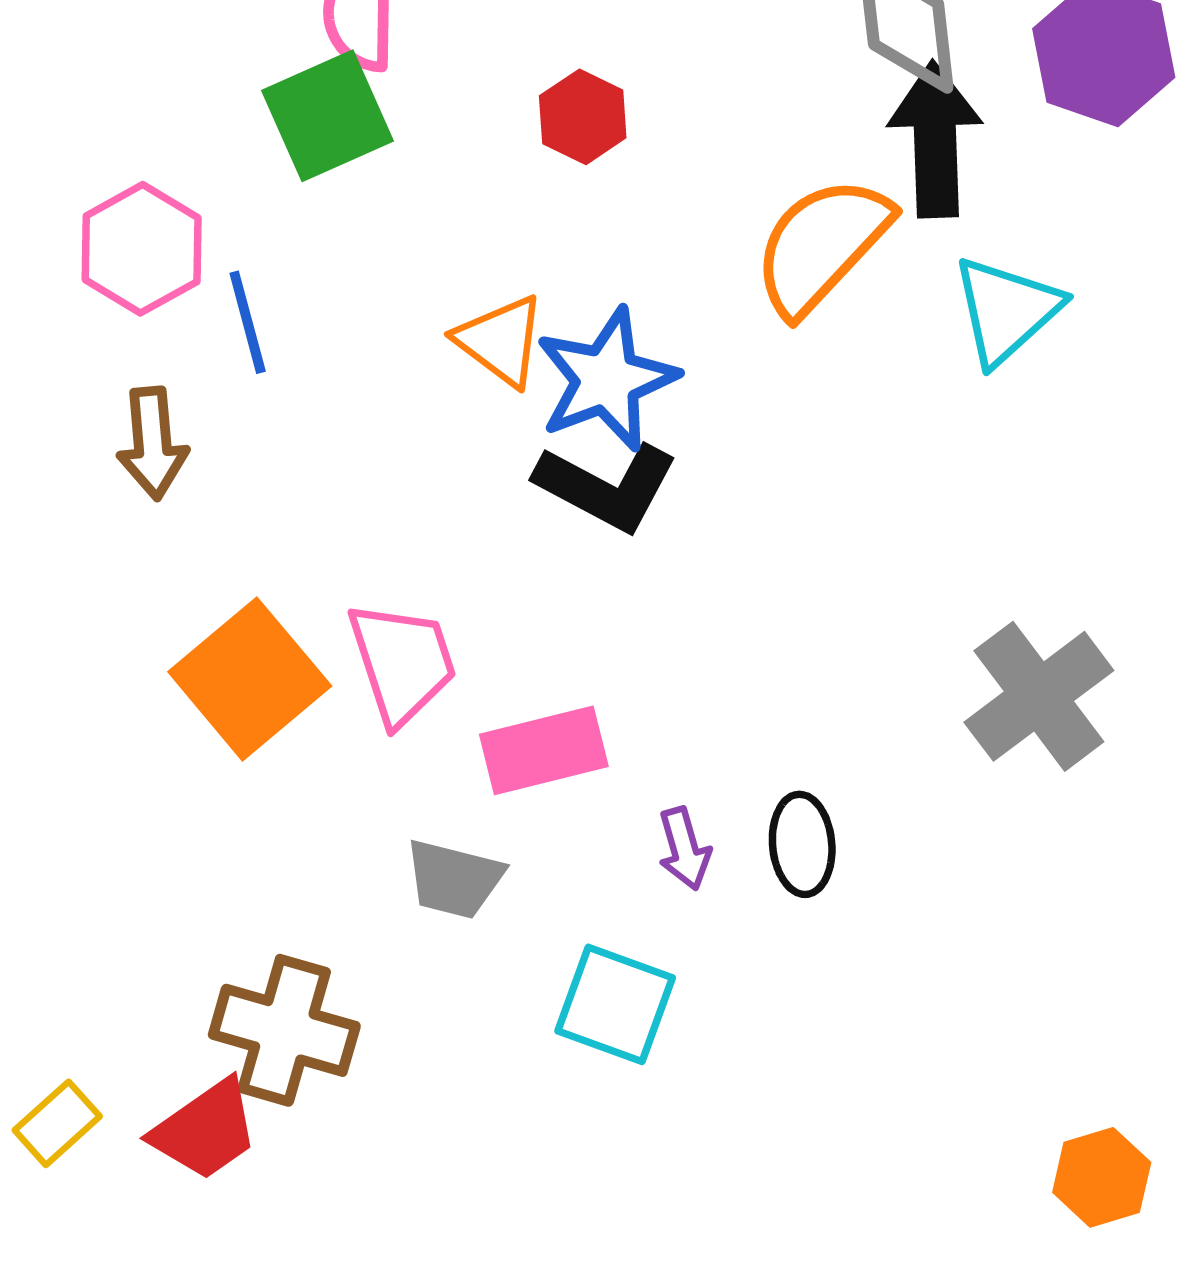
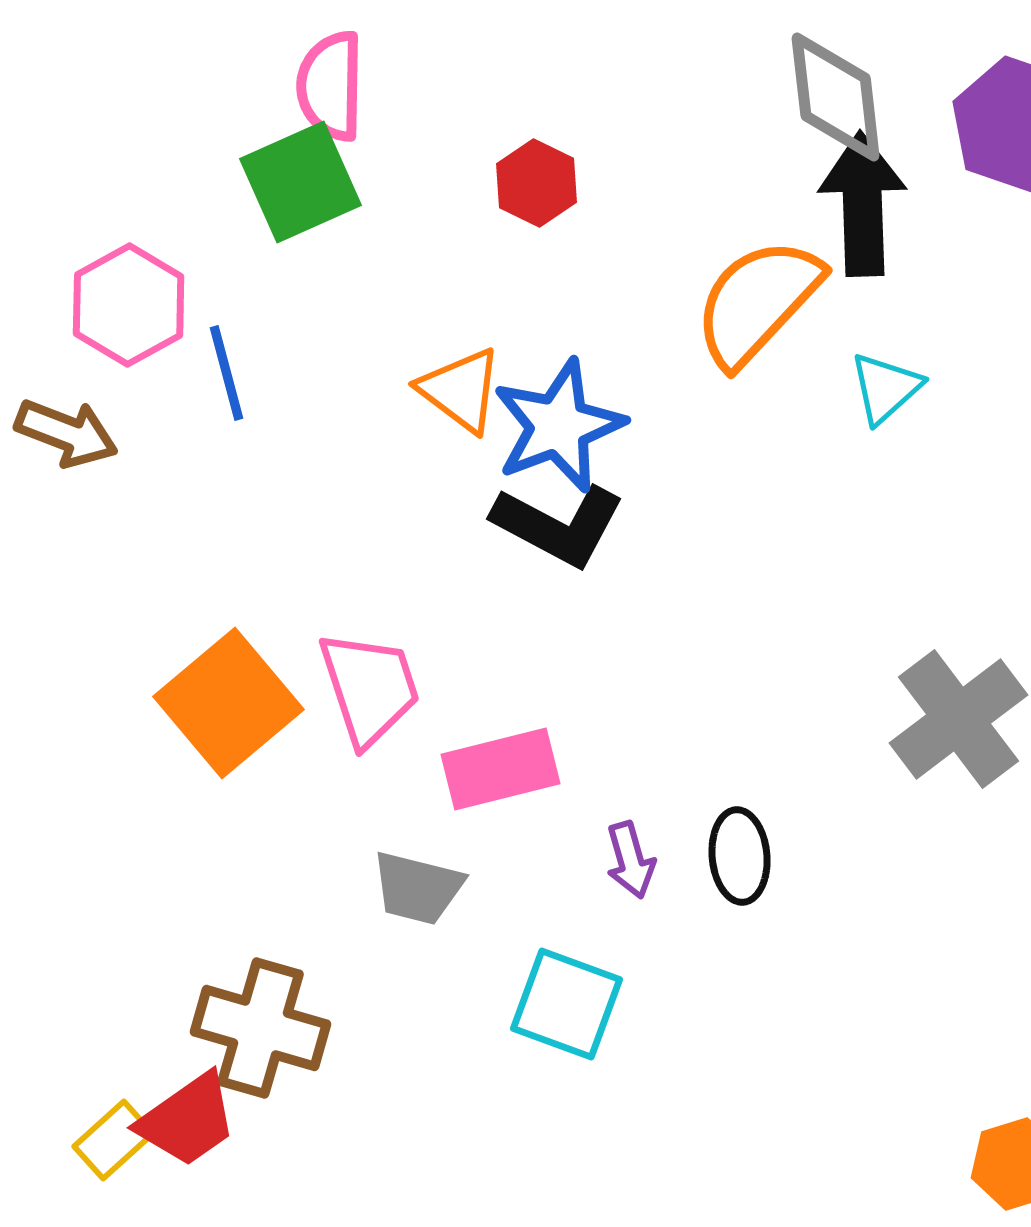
cyan triangle: (1006, 310) -> (886, 388), moved, size x0.7
brown arrow: (152, 443) -> (67, 433), moved, turned -64
yellow rectangle: (57, 1123) -> (114, 1140), moved

